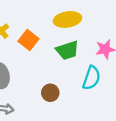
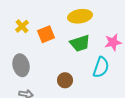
orange square: (29, 40) -> (46, 34), turned 30

